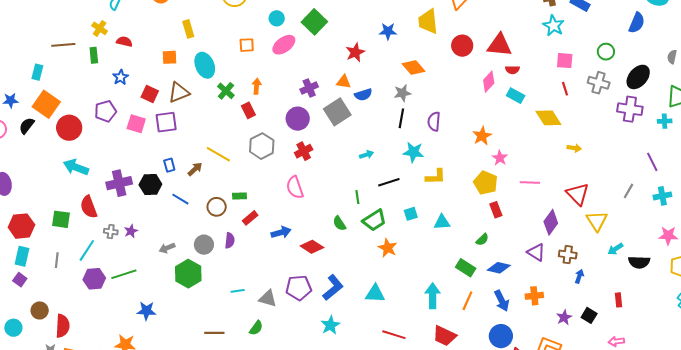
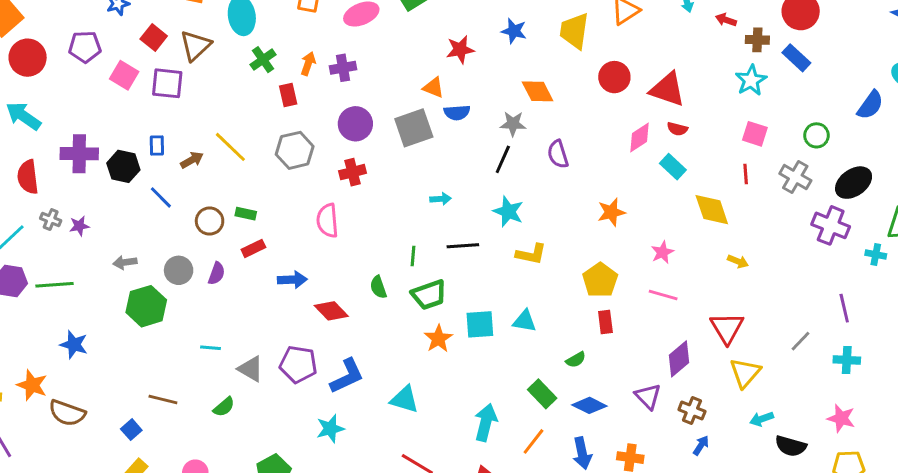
purple cross: (309, 88) -> (343, 68), moved
brown triangle: (179, 92) -> (195, 46), turned -35
purple semicircle: (434, 121) -> (558, 154), moved, turned -36
pink star: (500, 158) -> (662, 252), moved
cyan square: (411, 214) -> (480, 324), moved, size x1.5

